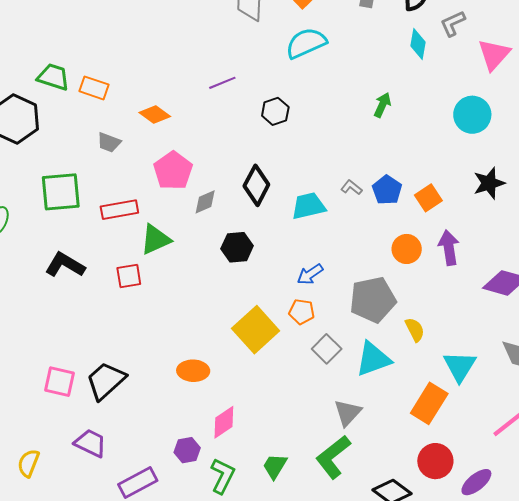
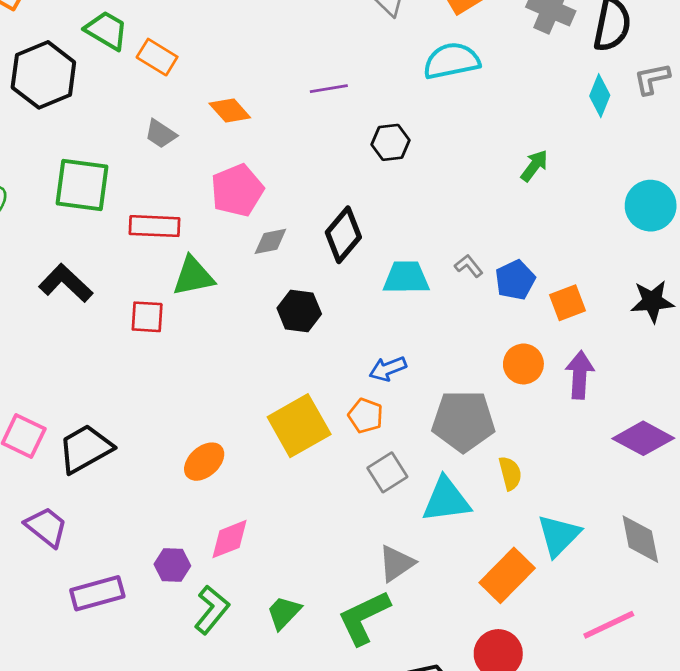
orange ellipse: (193, 371) -> (204, 462), turned -56

